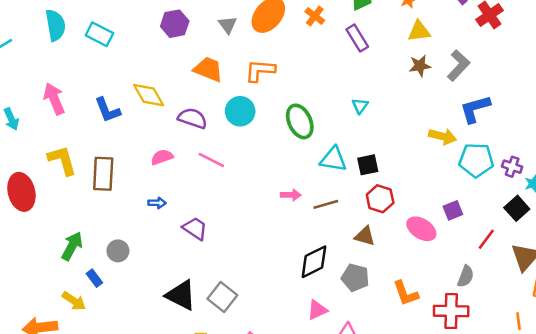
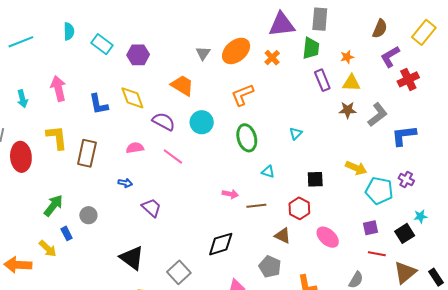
purple hexagon: (175, 24) -> (138, 55), moved
cyan semicircle: (55, 25) -> (69, 31), size x0.7
purple rectangle: (357, 38) -> (322, 80), moved
orange L-shape: (260, 71) -> (242, 95), moved, turned -35
blue L-shape: (475, 109) -> (404, 135), moved
cyan triangle: (333, 159) -> (268, 172), size x0.6
black square: (368, 165) -> (315, 179), moved
purple cross: (512, 167) -> (406, 179), moved
purple square: (453, 210) -> (371, 228), moved
red line: (486, 239) -> (377, 254), turned 54
black diamond: (314, 262) -> (221, 244), moved
gray square: (222, 297) -> (179, 272), moved

